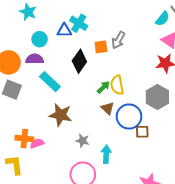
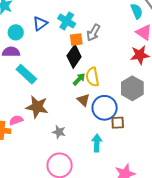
cyan semicircle: (162, 19) -> (137, 11), turned -63
cyan cross: (79, 23) -> (67, 21), moved
blue triangle: (64, 30) -> (40, 24), turned -35
black diamond: (79, 61) -> (74, 56), moved
pink semicircle: (37, 143) -> (16, 120), moved
cyan arrow: (106, 154) -> (97, 143), moved

